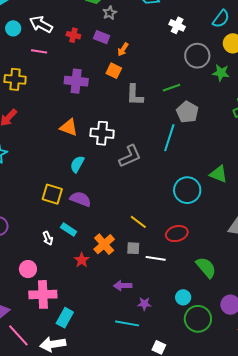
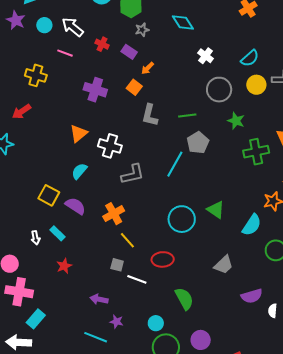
green star: (221, 73) -> (236, 121), moved
orange triangle: (69, 127) -> (79, 133), turned 48
orange cross: (104, 244) -> (114, 214), moved

